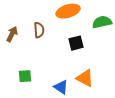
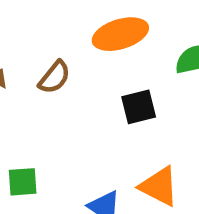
brown semicircle: (39, 30) -> (54, 77), turned 42

